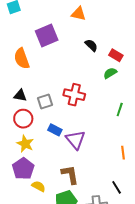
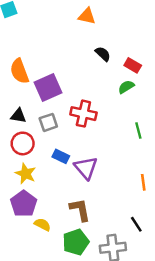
purple square: (47, 35) -> (48, 87), moved
green line: (120, 109) -> (138, 130), turned -32

